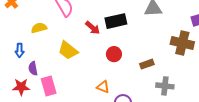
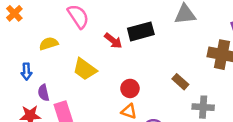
red circle: (114, 54) -> (130, 88), moved
brown rectangle: (147, 64) -> (180, 82), turned 64

